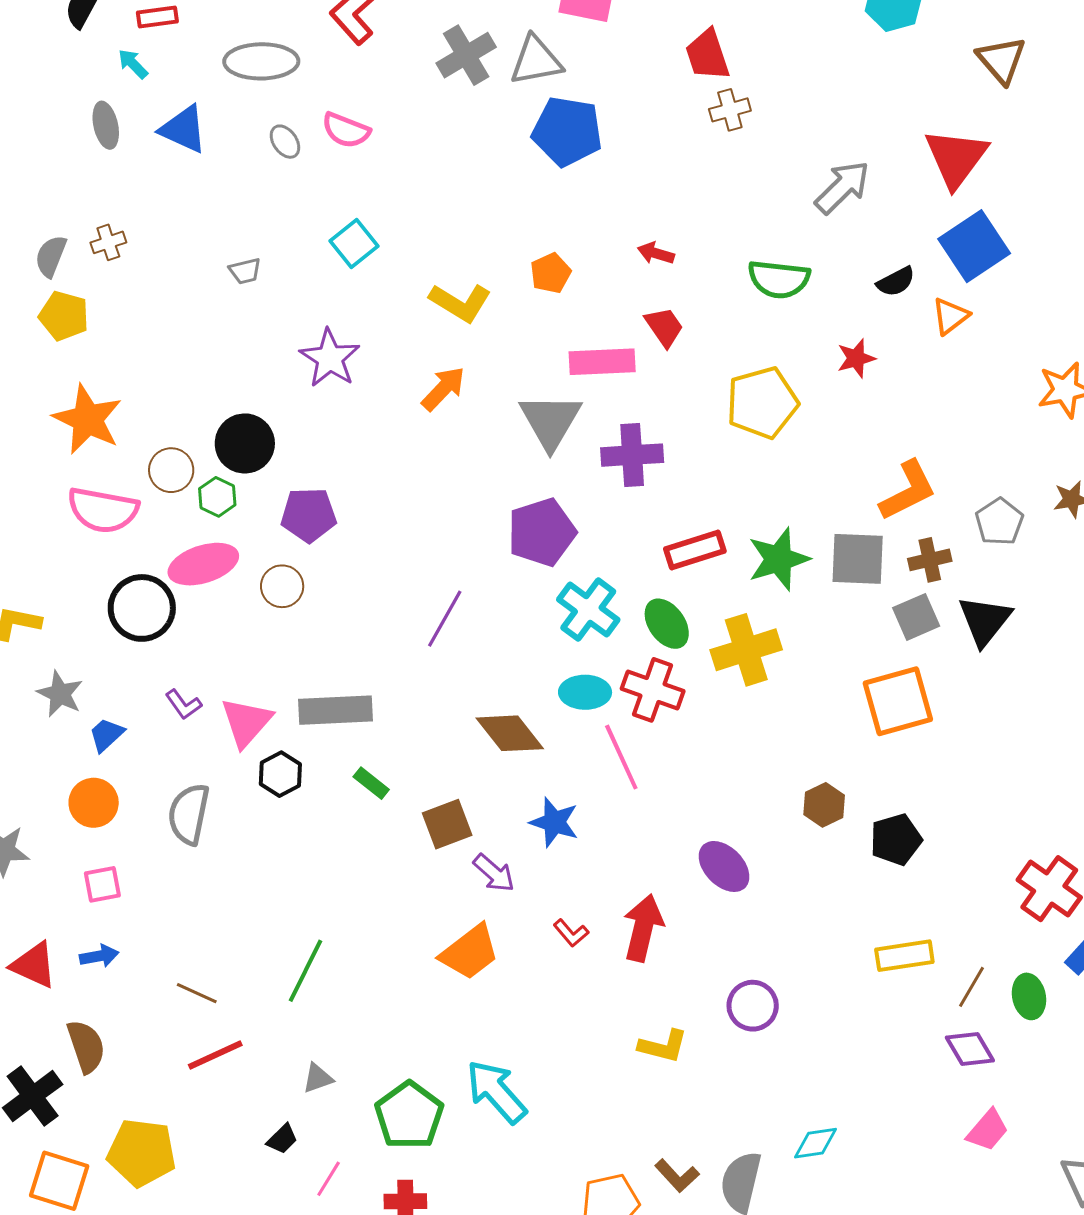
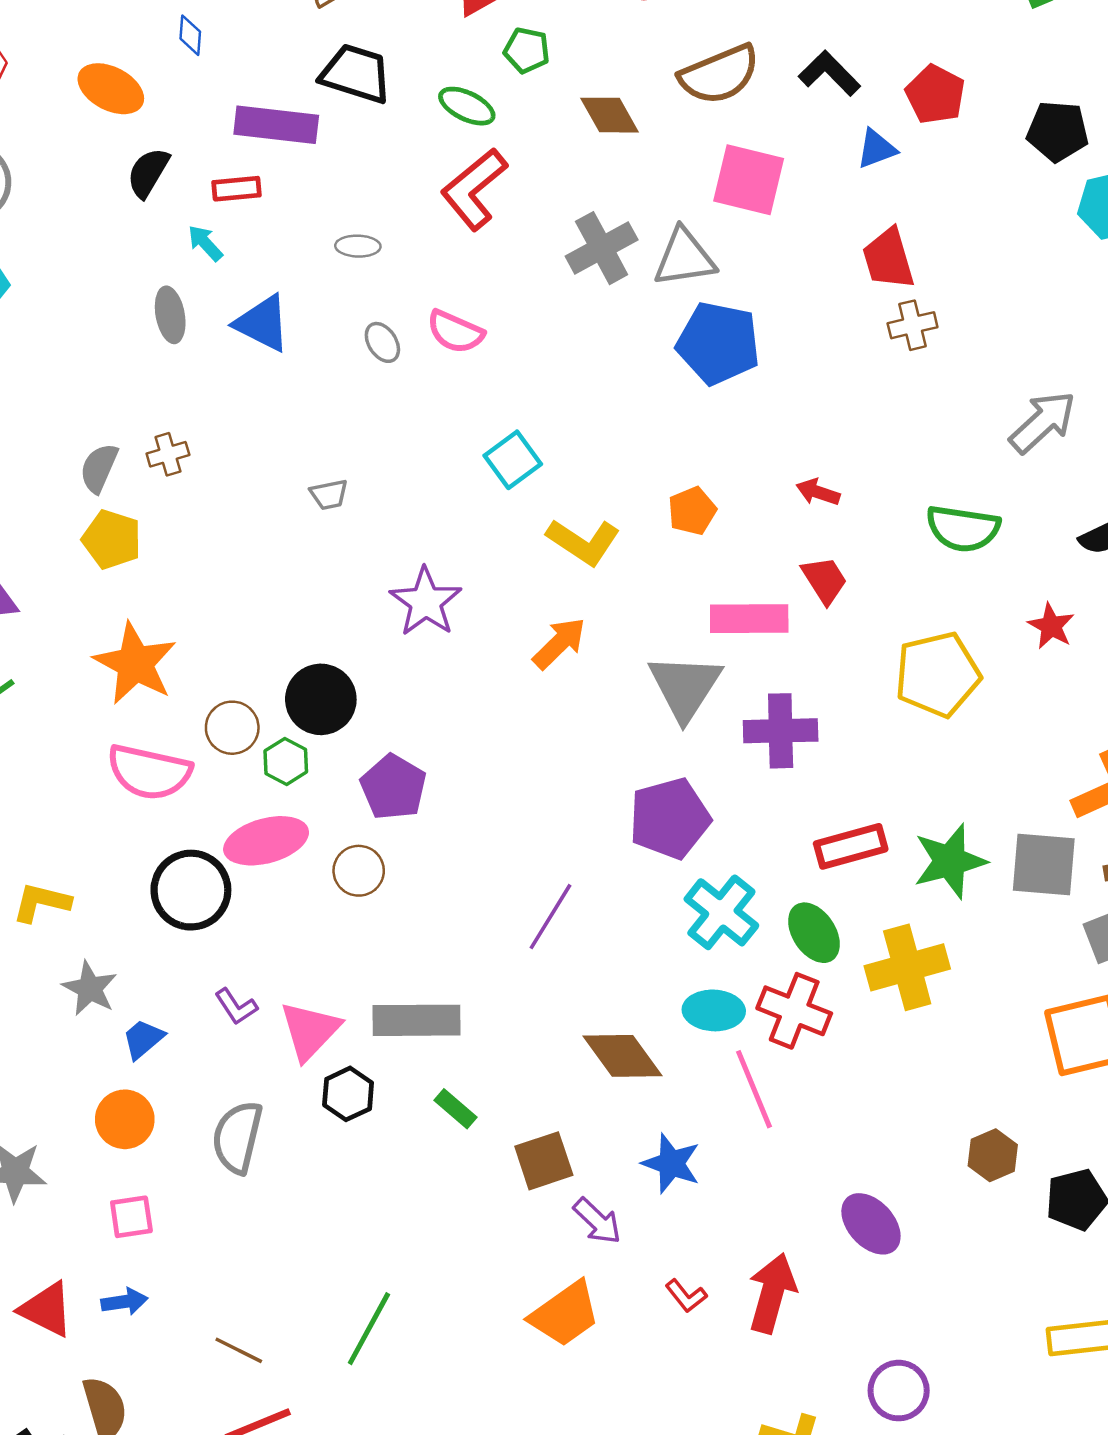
gray ellipse: (261, 61) -> (358, 246), size x0.5
cyan square: (354, 243) -> (513, 460), moved
red star: (856, 358) -> (1051, 626), turned -30
purple pentagon: (309, 515) -> (393, 787), turned 30

